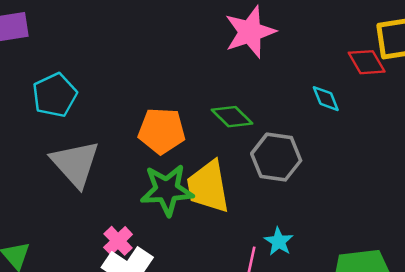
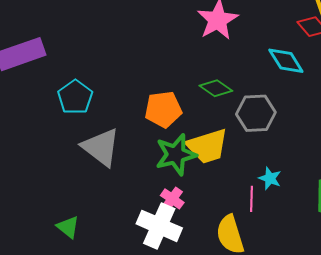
cyan diamond: (326, 99) -> (286, 61), size x1.5
yellow trapezoid: (208, 187) -> (207, 146), turned -87
pink cross: (118, 241) -> (172, 199), moved

